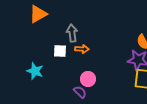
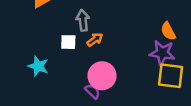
orange arrow: (82, 49) -> (95, 40), turned -40
pink circle: (88, 79) -> (102, 76), size x1.5

